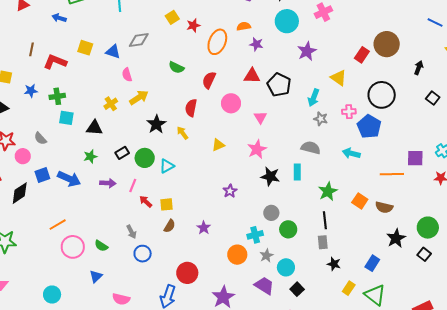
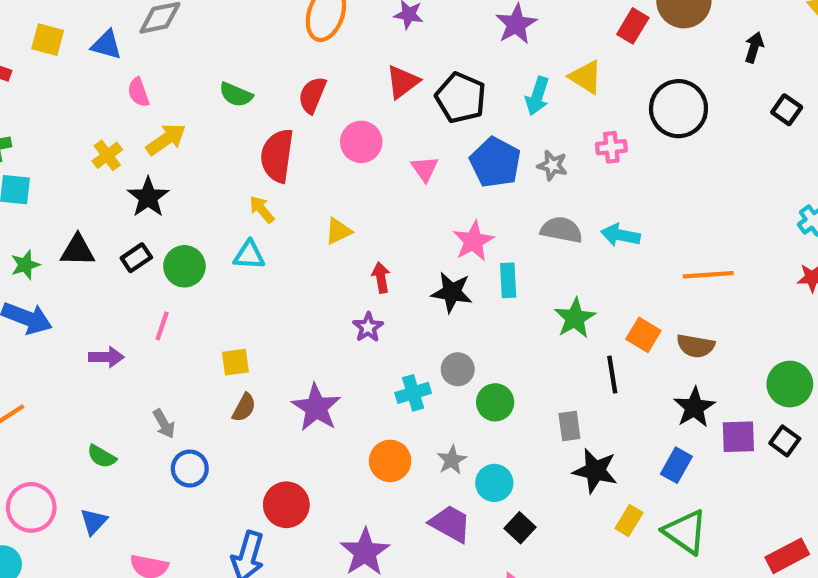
green semicircle: (176, 67) -> (236, 95), moved
red triangle: (252, 76) -> (403, 82), turned -36
cyan arrow: (314, 98) -> (537, 96), moved
red semicircle: (191, 108) -> (277, 156), size x1.4
black star: (156, 124) -> (148, 197), moved
blue pentagon: (369, 126) -> (495, 162), moved
black triangle: (94, 128) -> (78, 250), moved
gray semicircle: (311, 148) -> (561, 230), moved
pink star: (257, 149) -> (473, 241), moved
green star: (90, 156) -> (25, 265), moved
purple square: (415, 158) -> (738, 437), moved
cyan triangle: (167, 166) -> (249, 255), moved, turned 35
purple arrow: (108, 183) -> (106, 357), moved
red arrow: (146, 201) -> (381, 277), moved, turned 40
black line: (325, 220) -> (612, 375), moved
purple star: (204, 228) -> (316, 408), size x1.6
cyan cross: (255, 235) -> (413, 393), moved
black star: (396, 238) -> (694, 407), moved
pink circle: (73, 247) -> (31, 507), moved
black star: (334, 264) -> (595, 471), size x1.5

